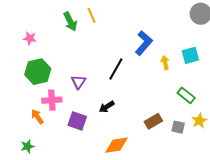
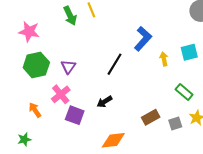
pink star: (30, 38) -> (29, 32), size x1.5
purple triangle: (78, 82) -> (68, 67), moved
pink cross: (52, 100) -> (61, 94), moved, turned -36
gray square: (178, 127) -> (175, 124), turned -32

